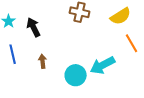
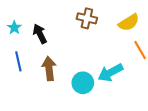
brown arrow: (43, 61) -> (49, 68), size x1.6

